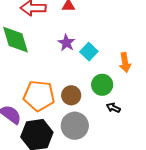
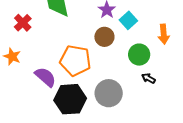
brown circle: (71, 95) -> (104, 37), moved

